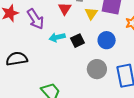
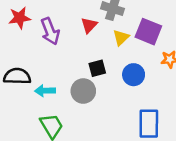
cyan arrow: (57, 37) -> (45, 91), moved
gray circle: (97, 69) -> (83, 91), moved

